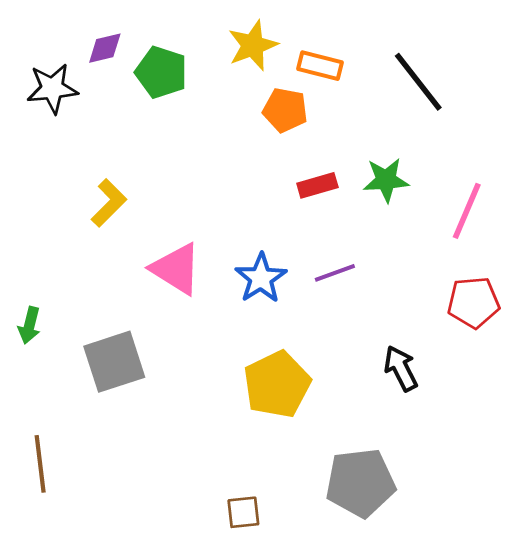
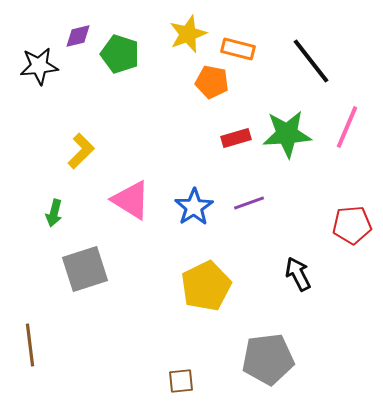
green star: (386, 180) -> (287, 134), size x1.4
pink line: (467, 211) -> (347, 127), moved
green arrow: (29, 325) -> (54, 213), moved

